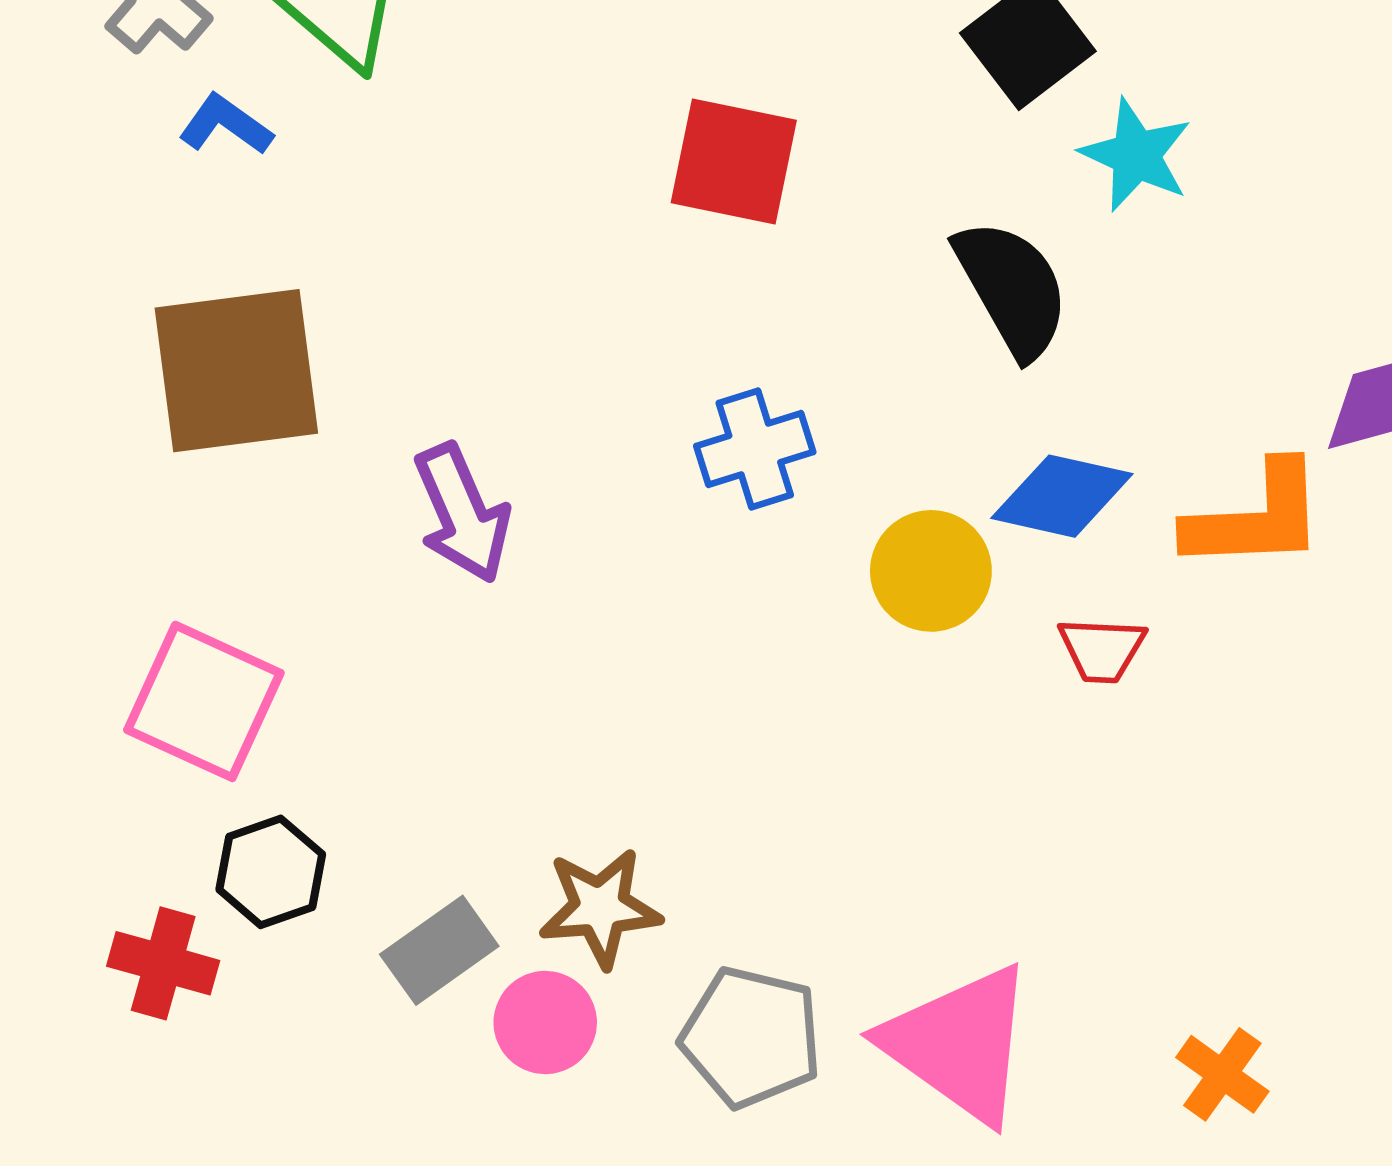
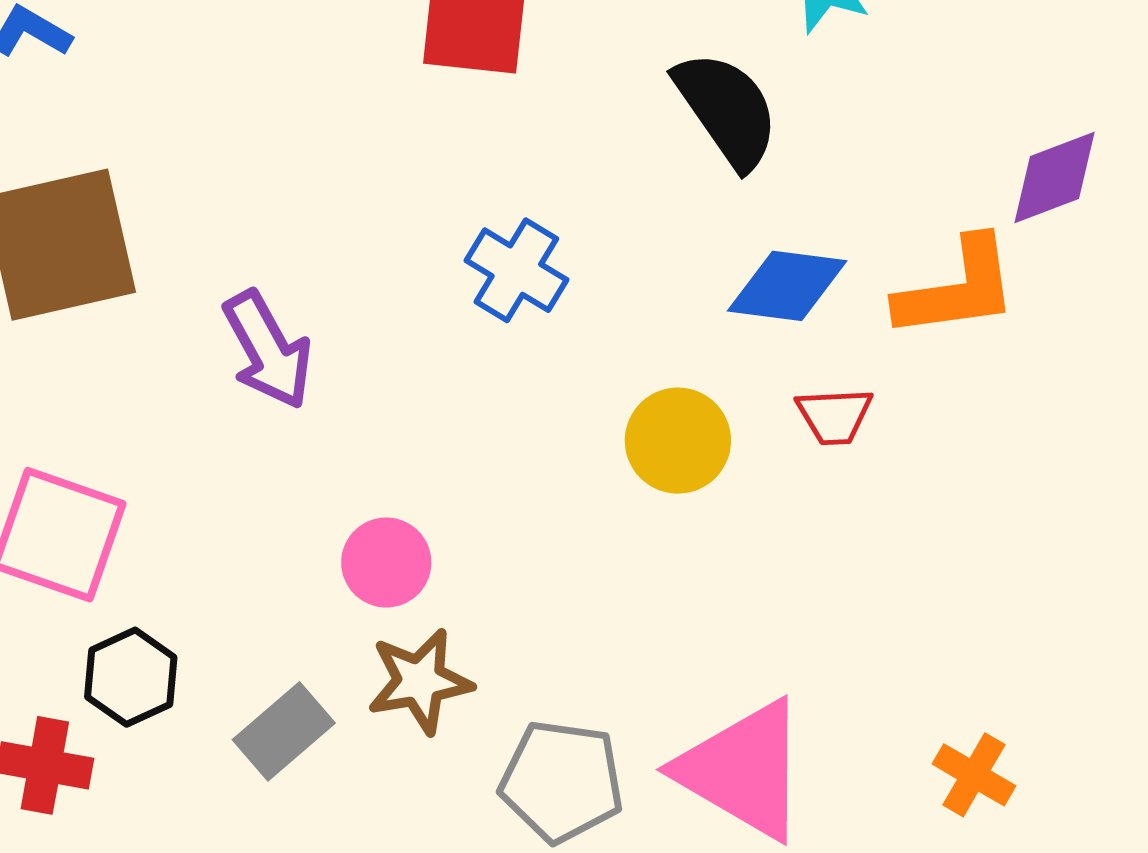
blue cross: (755, 449) -> (516, 270), turned -36
yellow circle: (931, 571) -> (678, 441), moved
pink circle: (545, 1023) -> (386, 562), moved

